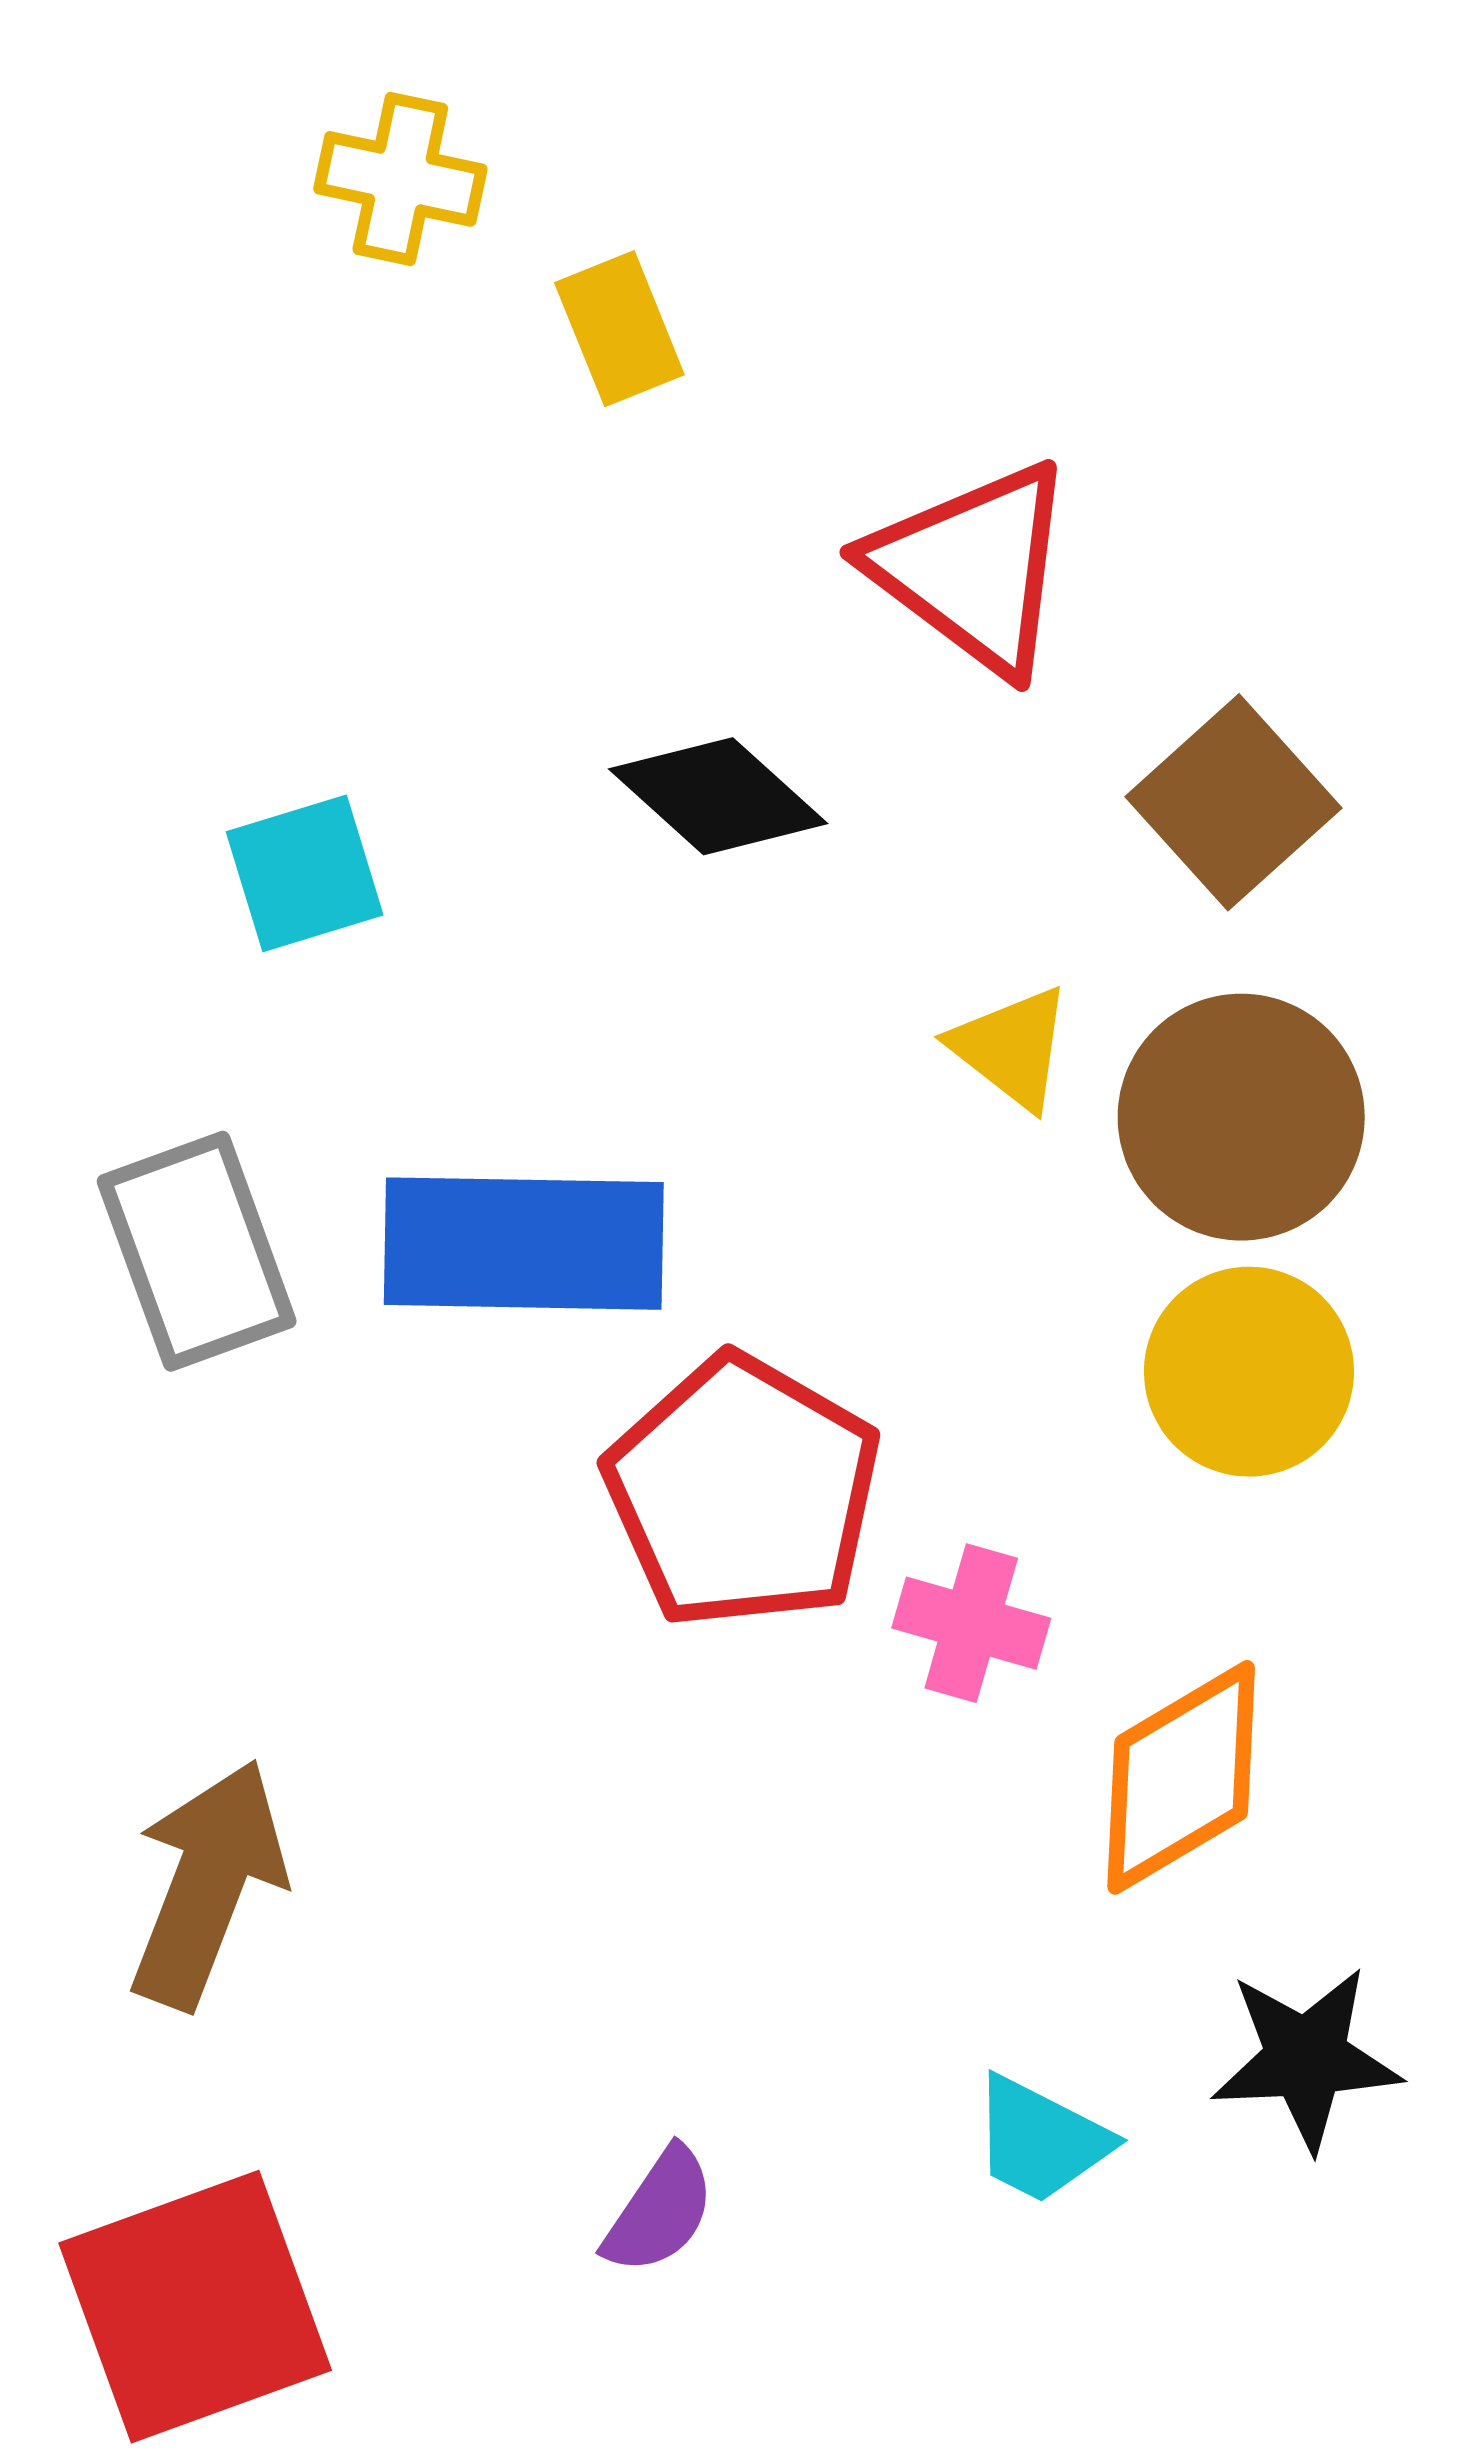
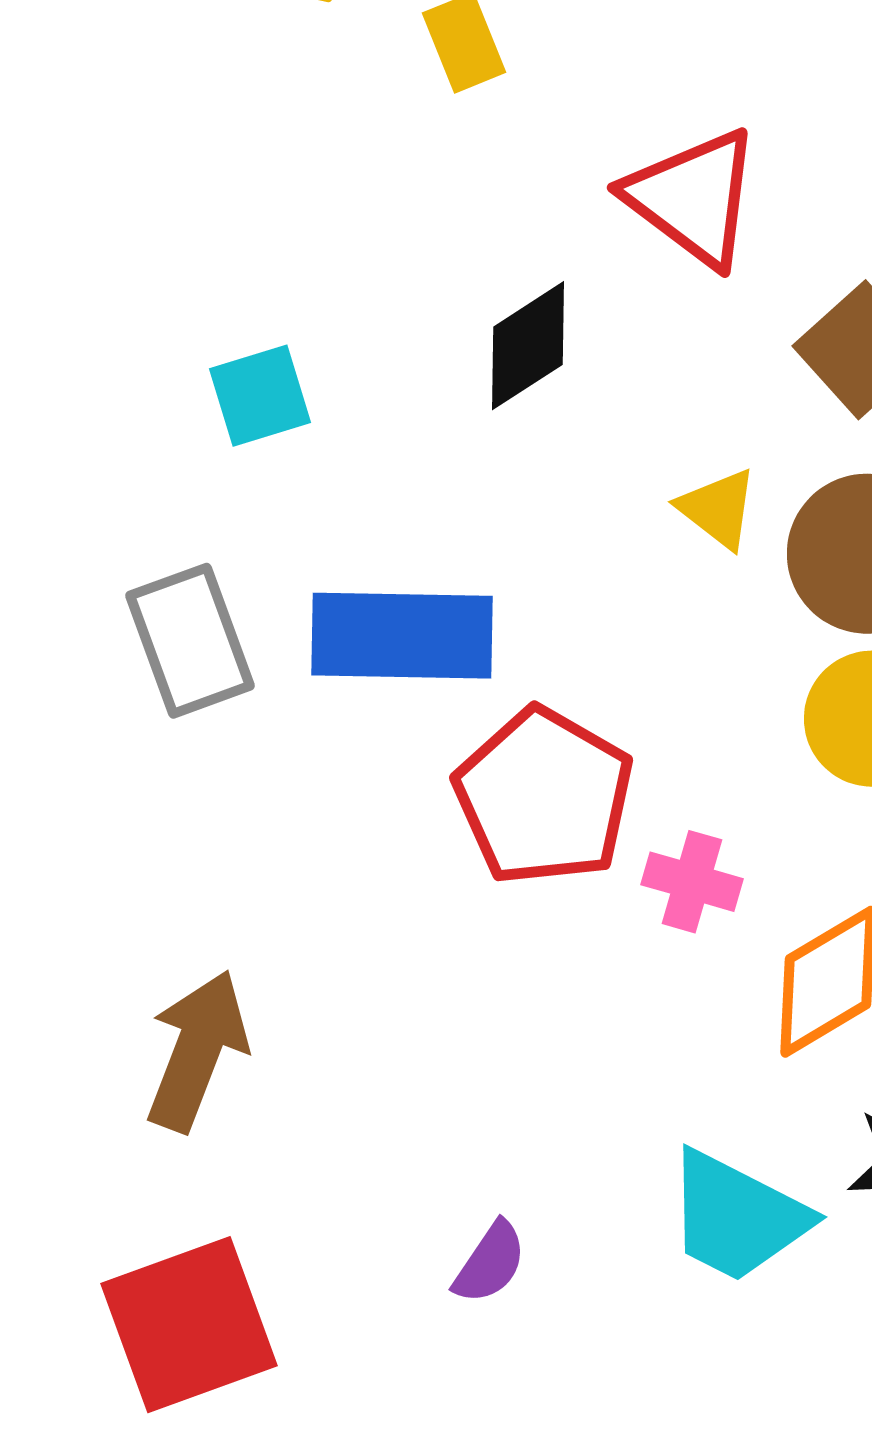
black diamond: (718, 796) -> (528, 346), turned -75
cyan trapezoid: (1041, 2140) -> (737, 1217), size x1.6

